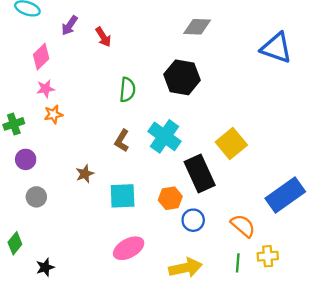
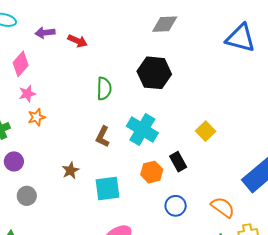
purple arrow: (70, 25) -> (45, 33), turned 54
red arrow: (103, 37) -> (77, 41), turned -30
yellow square: (231, 144) -> (206, 131), size x0.7
black rectangle: (200, 174) -> (178, 162), size x0.6
orange hexagon: (170, 198) -> (152, 172), moved

